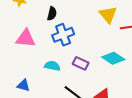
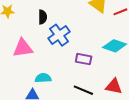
cyan semicircle: (52, 66) -> (43, 78), moved

